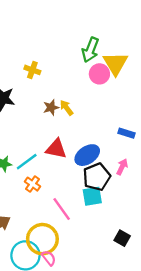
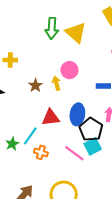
pink circle: (99, 74) -> (69, 70), moved
yellow arrow: (67, 108) -> (56, 83), moved, turned 40
blue ellipse: (87, 155) -> (77, 114), turned -30
pink line: (62, 209) -> (74, 153), moved

